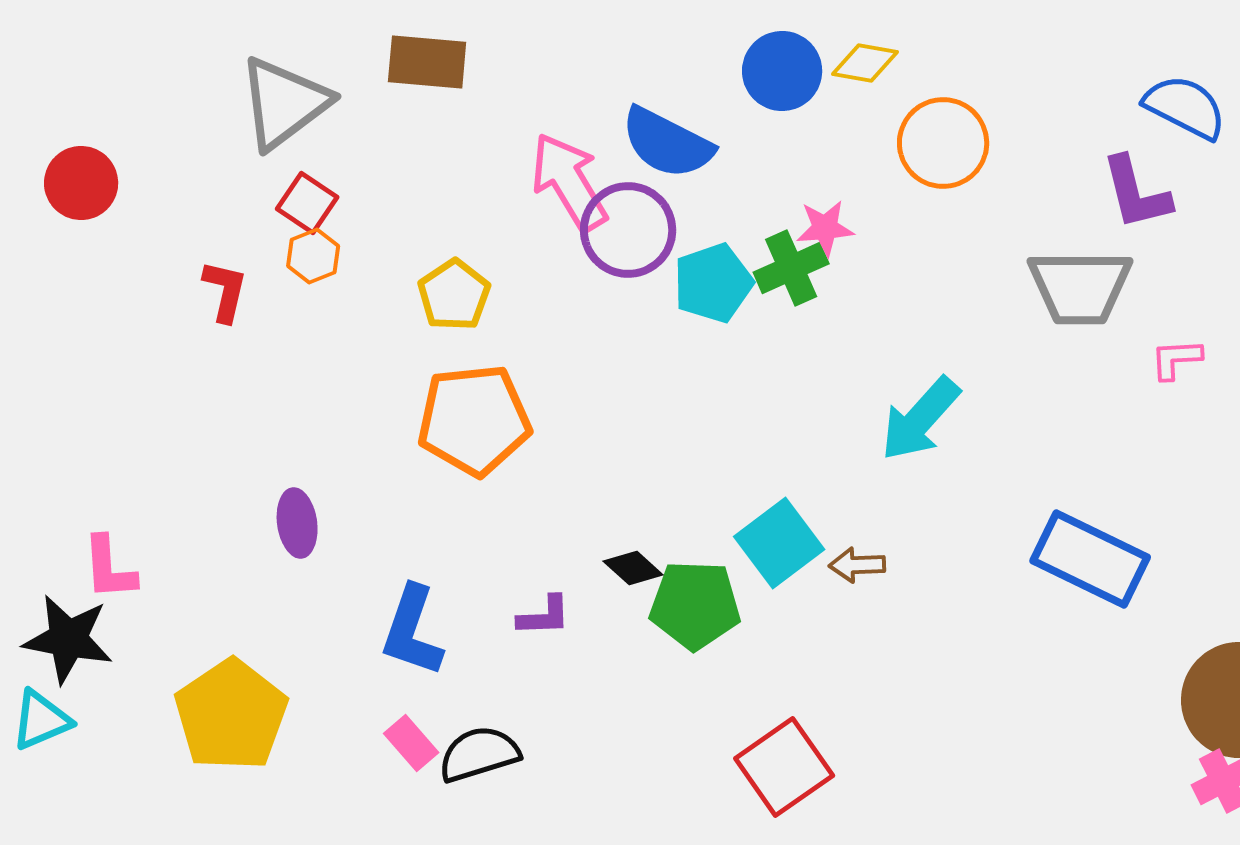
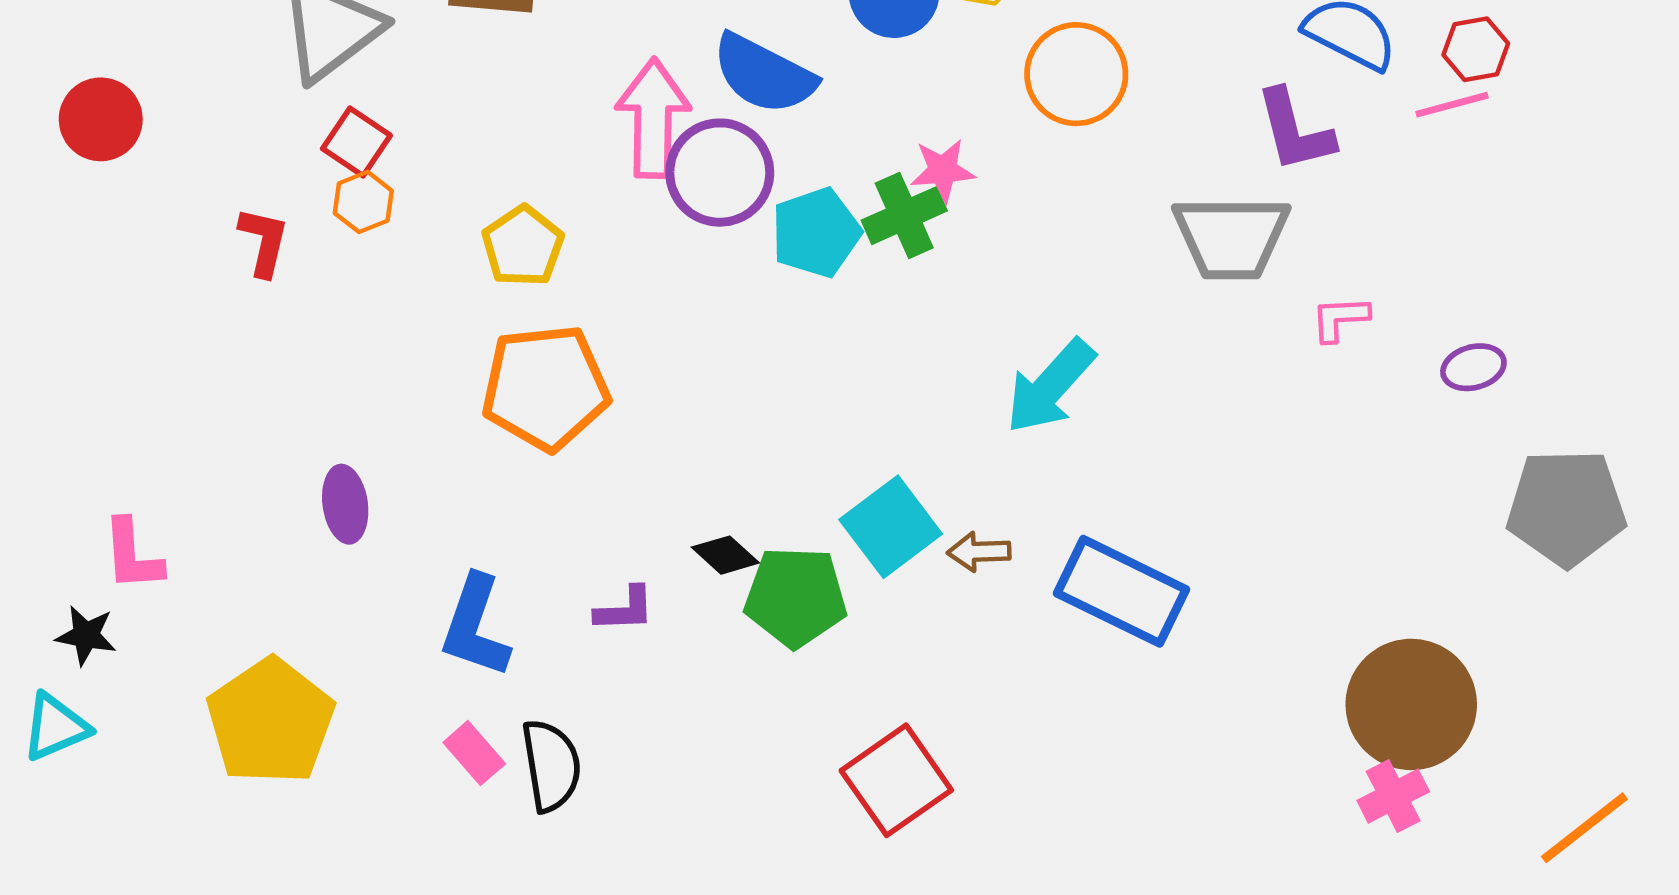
pink arrow: (569, 182) -> (653, 118), turned 32
blue rectangle: (1090, 559) -> (1122, 591), moved
black star: (68, 639) -> (86, 635), size x0.6
black semicircle: (479, 754) -> (551, 766), turned 98

